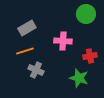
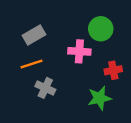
green circle: (86, 14) -> (101, 29), moved
green star: (79, 78) -> (99, 98), turned -30

